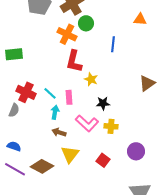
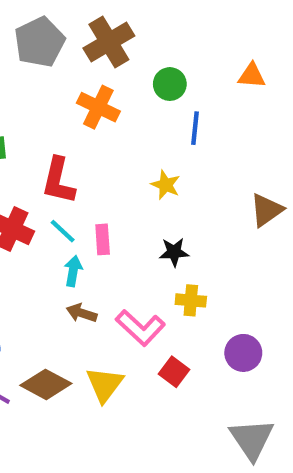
green circle: (86, 23) -> (170, 84), moved
red L-shape: (74, 61) -> (58, 181), moved
yellow star: (91, 79) -> (166, 185), moved
pink L-shape: (87, 123) -> (140, 328), moved
yellow triangle: (70, 154) -> (105, 384), moved

